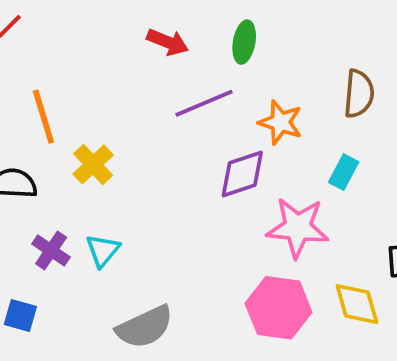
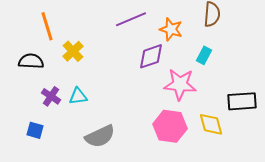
cyan triangle: (103, 250) -> (78, 96), turned 42

